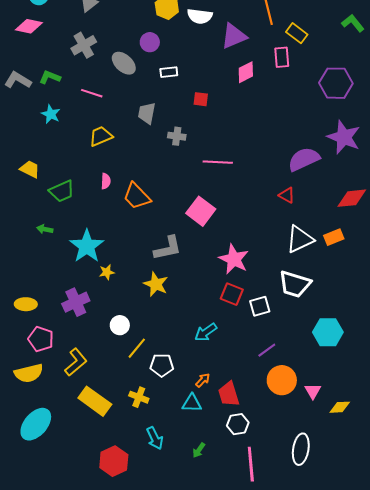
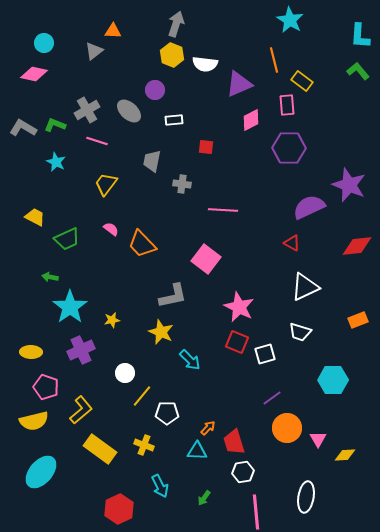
gray cross: (84, 45) -> (87, 110), moved
purple hexagon: (336, 83) -> (289, 148), moved
yellow trapezoid: (101, 136) -> (106, 184), turned -30
pink semicircle: (106, 181) -> (111, 229), turned -56
orange rectangle: (334, 237) -> (358, 320), moved
cyan star: (87, 246) -> (70, 307), moved
white trapezoid: (295, 284) -> (300, 332), size x0.7
cyan arrow: (206, 332) -> (190, 360), moved, turned -100

